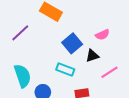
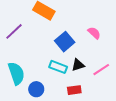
pink semicircle: (102, 35) -> (94, 33), turned -112
black triangle: (92, 56) -> (78, 65), moved

